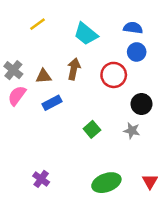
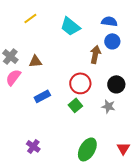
brown arrow: (74, 69) -> (95, 54), moved
red circle: (114, 75) -> (80, 83), moved
blue rectangle: (52, 103) -> (42, 96), moved
green ellipse: (106, 183) -> (87, 149), turned -40

